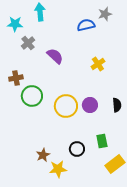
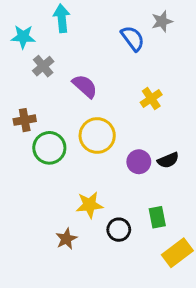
blue semicircle: (86, 25) -> (133, 38), turned 66
black semicircle: (117, 105) -> (168, 160), moved, turned 72
yellow circle: (66, 106) -> (97, 136), moved
yellow star: (58, 169) -> (89, 205), moved

